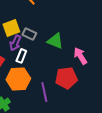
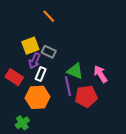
green triangle: (55, 41) -> (75, 71), moved
purple line: (44, 92) -> (68, 86), moved

